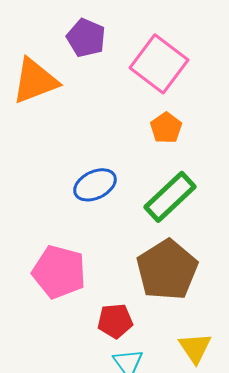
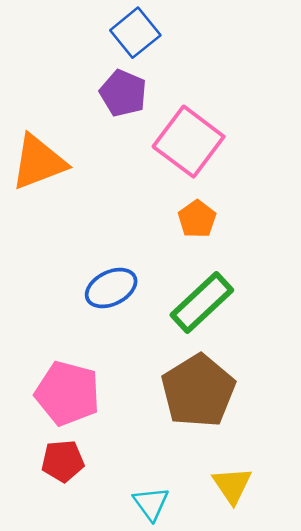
purple pentagon: (86, 38) -> (123, 93), moved
red pentagon: (115, 321) -> (63, 461), moved

